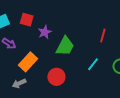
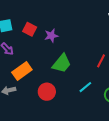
purple star: (45, 32) -> (51, 36), moved

